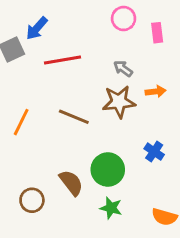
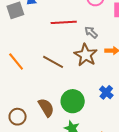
red line: (63, 60) -> (64, 22), moved
brown star: (119, 102) -> (86, 55), turned 30
orange line: (21, 122) -> (16, 61), turned -72

